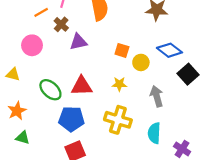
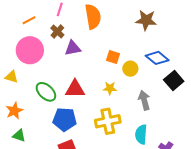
orange line: (41, 12) -> (29, 20), moved
pink circle: (32, 45) -> (30, 50), size x1.4
yellow cross: (118, 120) -> (108, 121), turned -30

